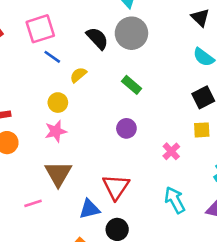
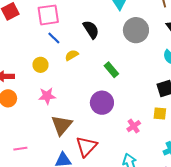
gray circle: (131, 33) -> (136, 30), moved
yellow circle: (58, 103) -> (40, 65), moved
purple circle: (126, 128) -> (102, 103), size x1.5
brown triangle: (58, 174) -> (62, 125), moved

